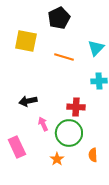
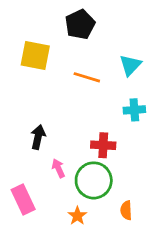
black arrow: (28, 101) -> (38, 137), turned 114

